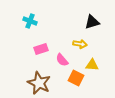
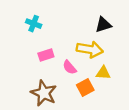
yellow arrow: (80, 44) -> (90, 49), size x1.6
orange square: (76, 78) -> (85, 88), turned 35

